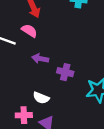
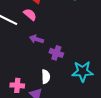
white semicircle: (41, 98) -> (46, 77), moved, turned -120

